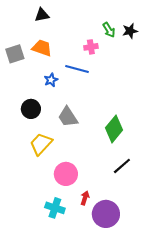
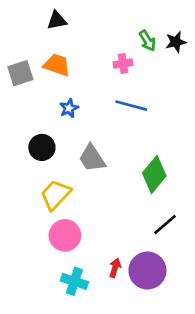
blue line: (77, 69) -> (131, 106), moved
pink circle: (66, 174) -> (65, 235), moved
purple circle: (106, 214) -> (147, 271), moved

